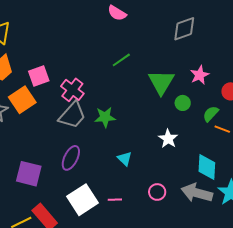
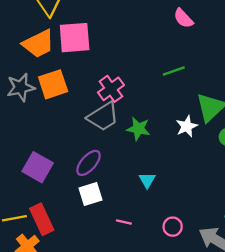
pink square: (39, 76) -> (75, 38), moved, size x1.4
white star: (168, 139) -> (187, 126), moved
white square: (82, 200) -> (91, 194), moved, size x0.7

